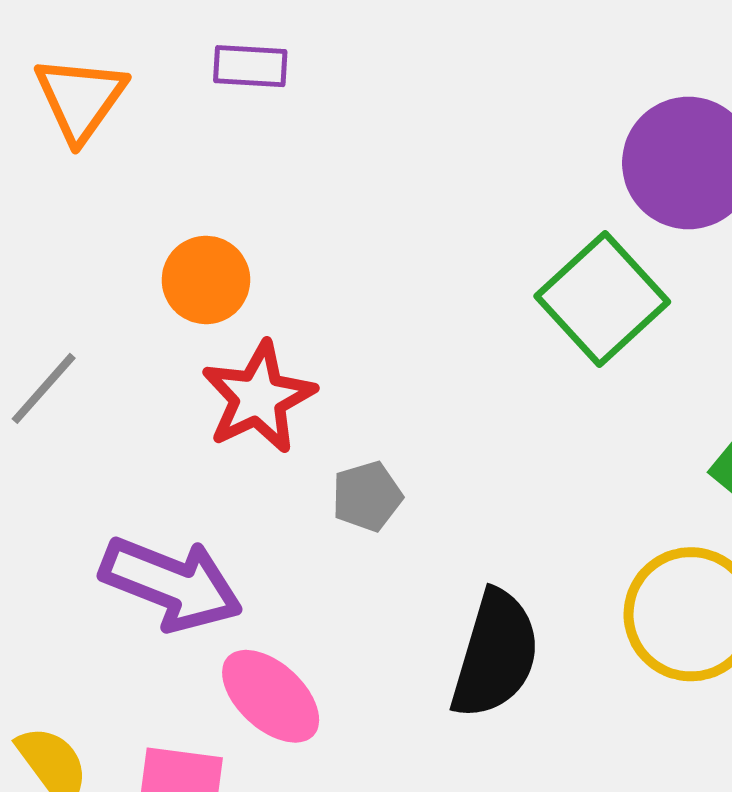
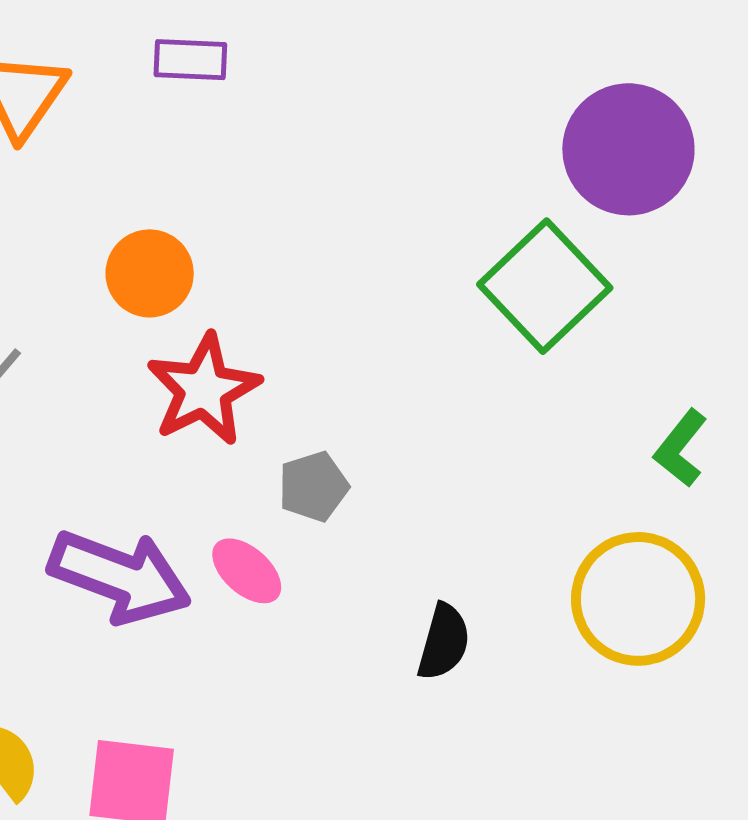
black semicircle: (495, 654) -> (444, 642), size x0.6
pink ellipse: (271, 696) -> (247, 571), moved, size x0.7

